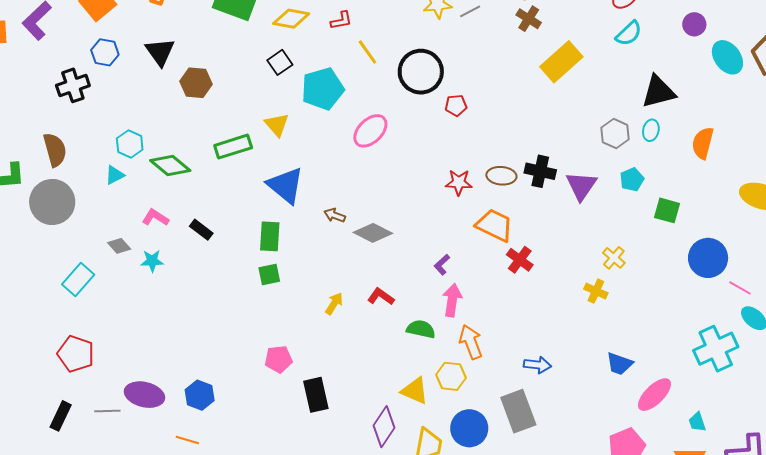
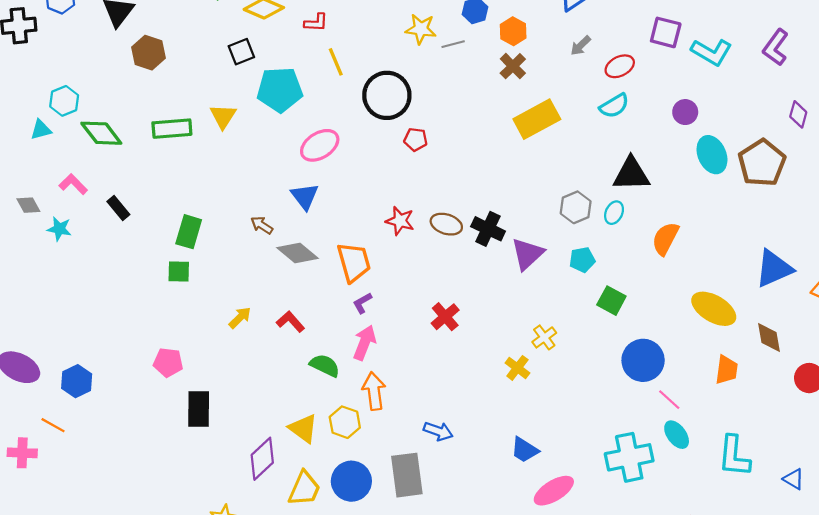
blue triangle: (286, 185) -> (305, 196), moved, size x0.7
orange trapezoid: (495, 225) -> (354, 262), moved, turned 36

